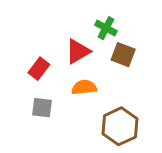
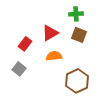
green cross: (106, 28) -> (76, 14), moved, turned -32
gray square: (42, 108) -> (19, 69), moved, turned 32

